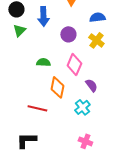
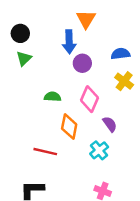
blue arrow: (43, 16) -> (69, 42), moved
blue semicircle: (97, 17) -> (121, 54), moved
yellow cross: (96, 40) -> (124, 81), moved

